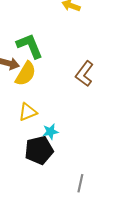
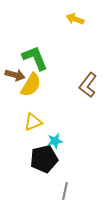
gray line: (80, 183) -> (65, 191), moved

